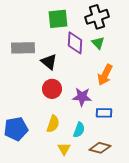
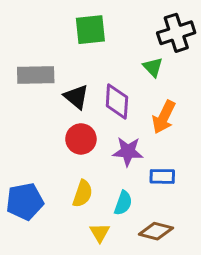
black cross: (97, 17) -> (176, 33), moved
purple diamond: (75, 43) -> (117, 101), moved

